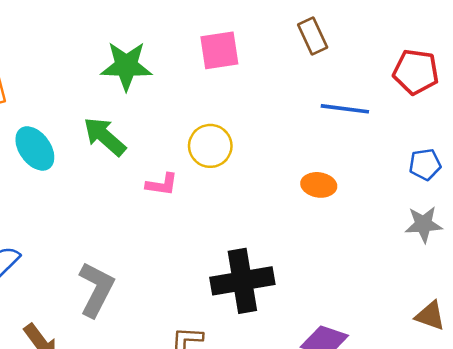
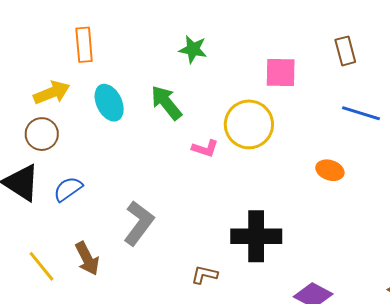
pink square: (219, 50) -> (281, 73), moved
green star: (126, 66) -> (193, 49), size x0.7
yellow circle: (210, 146) -> (249, 124), size x1.4

